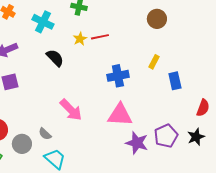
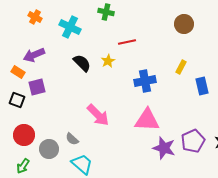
yellow star: (80, 39) -> (108, 61), moved

